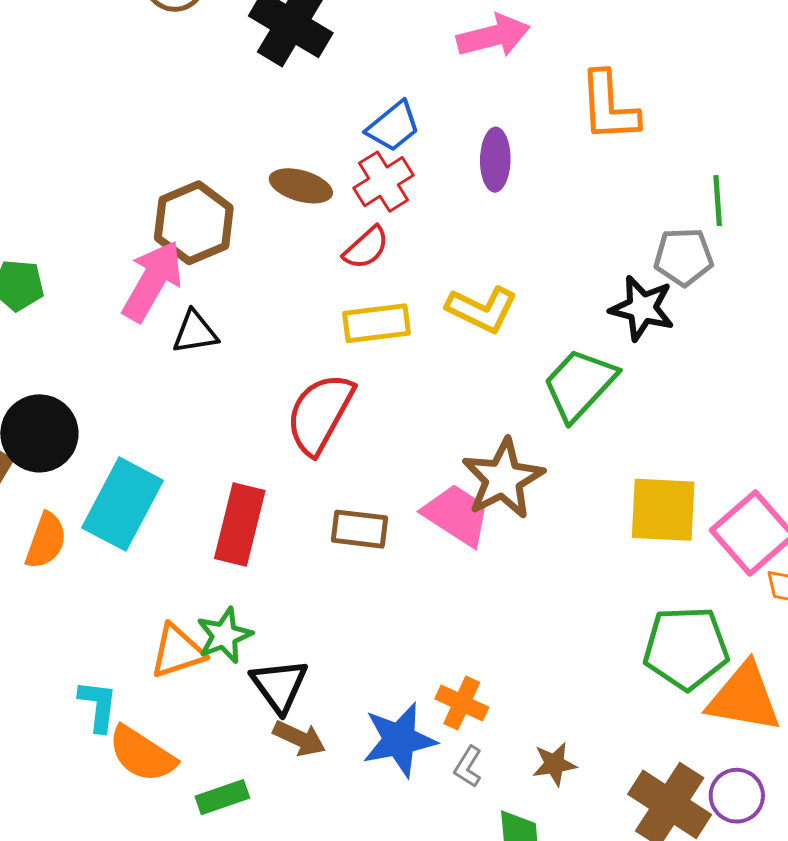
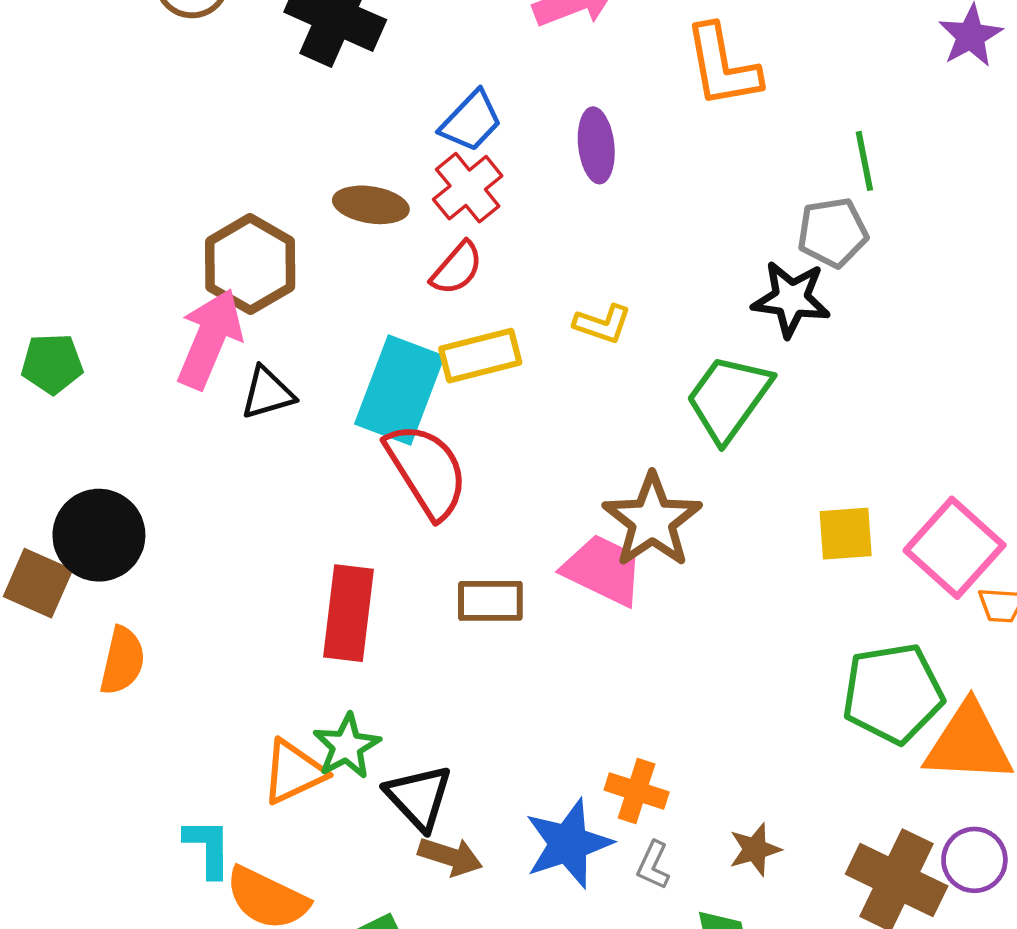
yellow L-shape: (482, 309) -> (603, 324), size x0.7
red semicircle: (320, 414) -> (427, 471), turned 126
cyan rectangle: (122, 504) -> (400, 390), moved
yellow square: (663, 510) -> (846, 534), size x0.7

